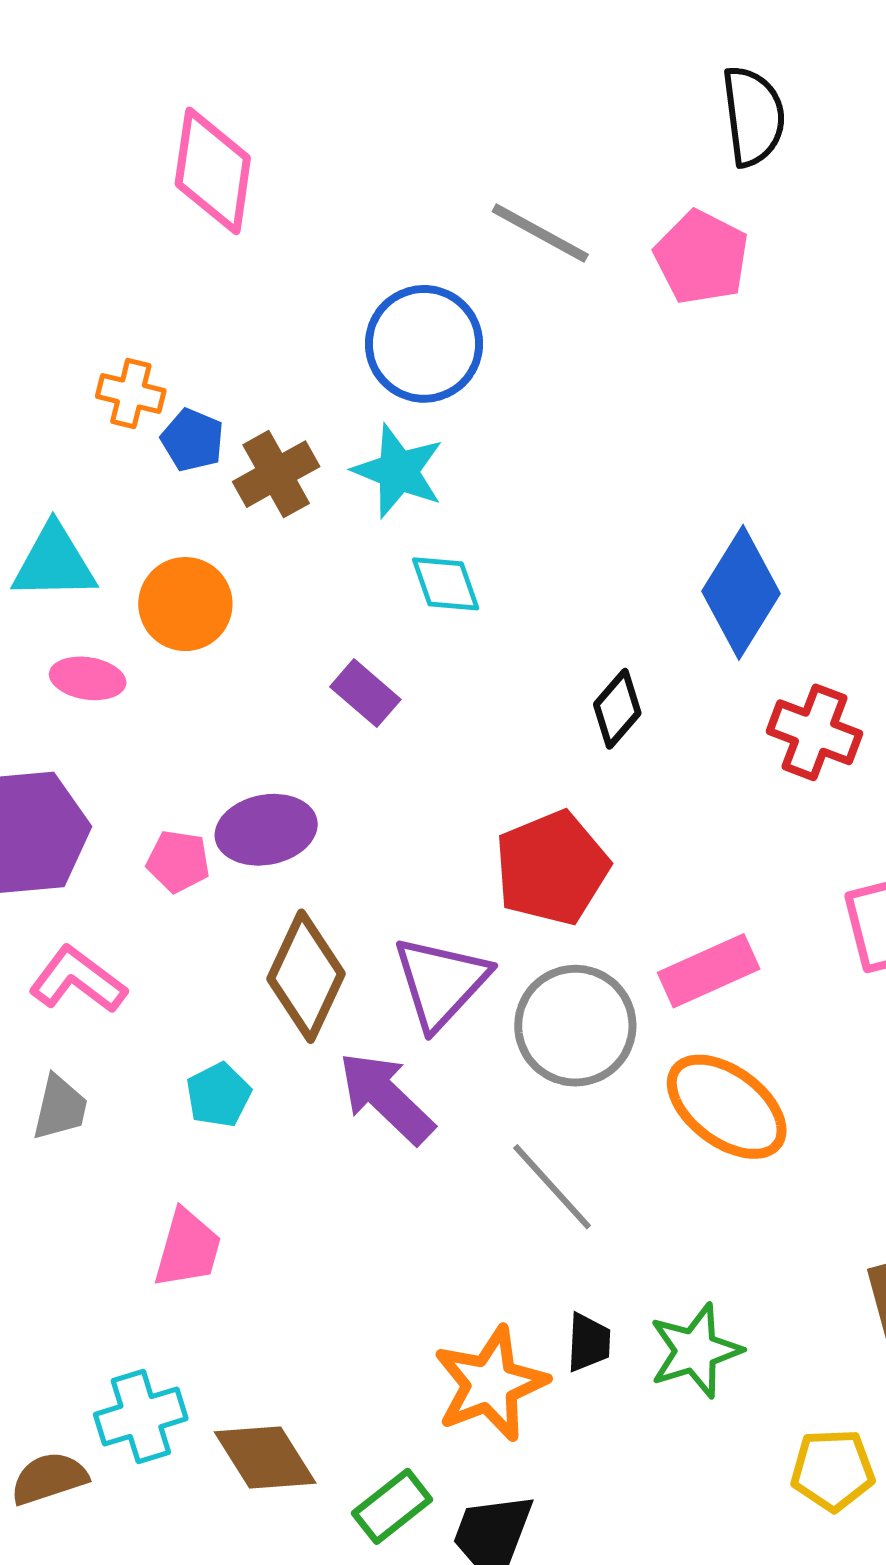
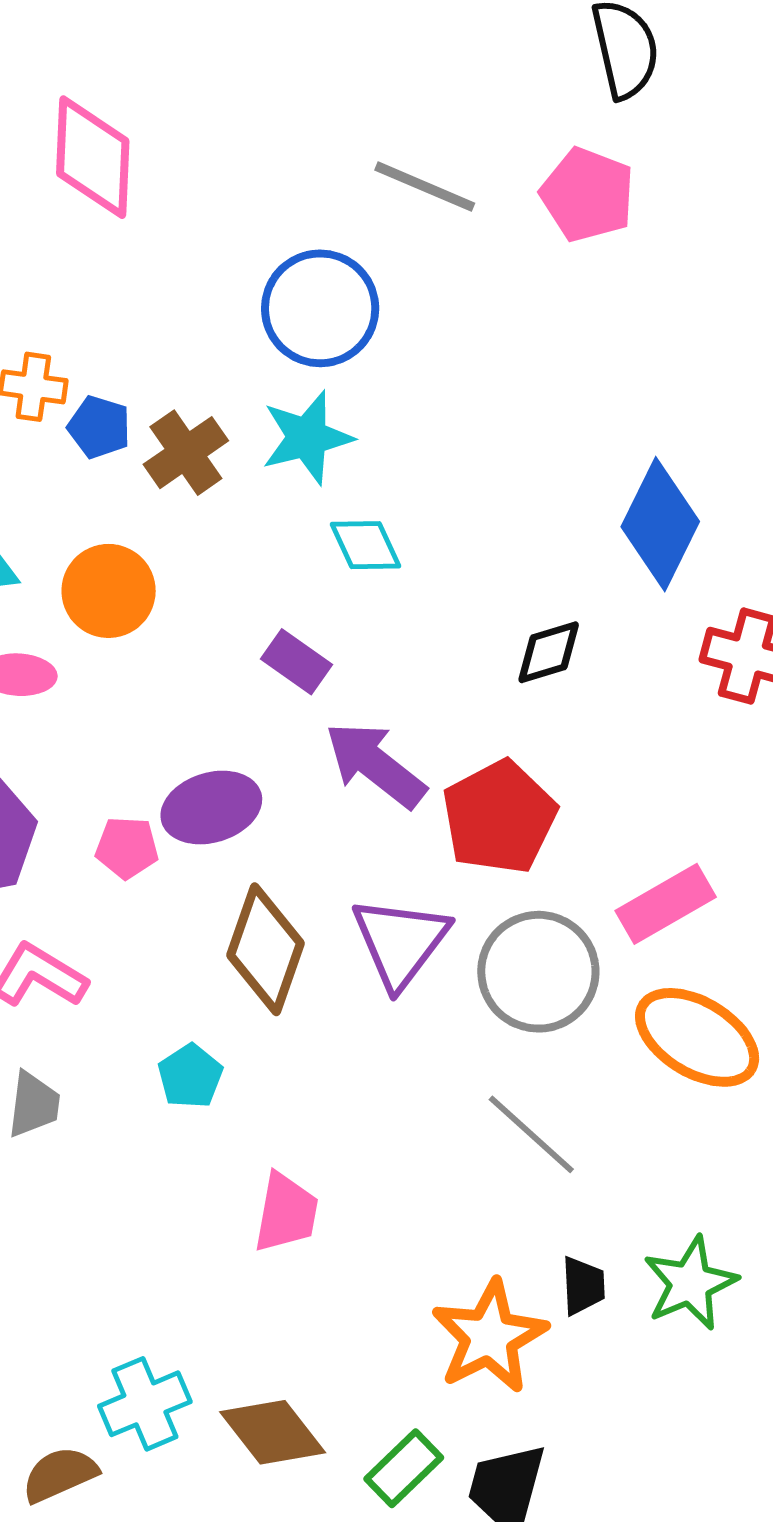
cyan star: (398, 471) -> (307, 438), turned -30
black diamond: (617, 709) -> (549, 652), turned 38
purple arrow: (386, 1098) -> (375, 765), moved
pink trapezoid: (188, 1249) -> (286, 1213), moved

